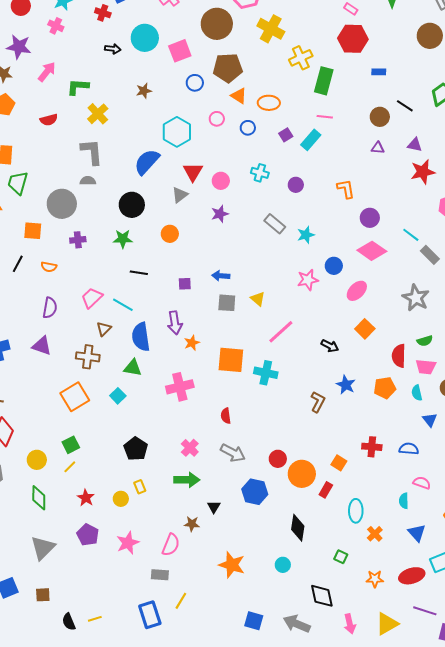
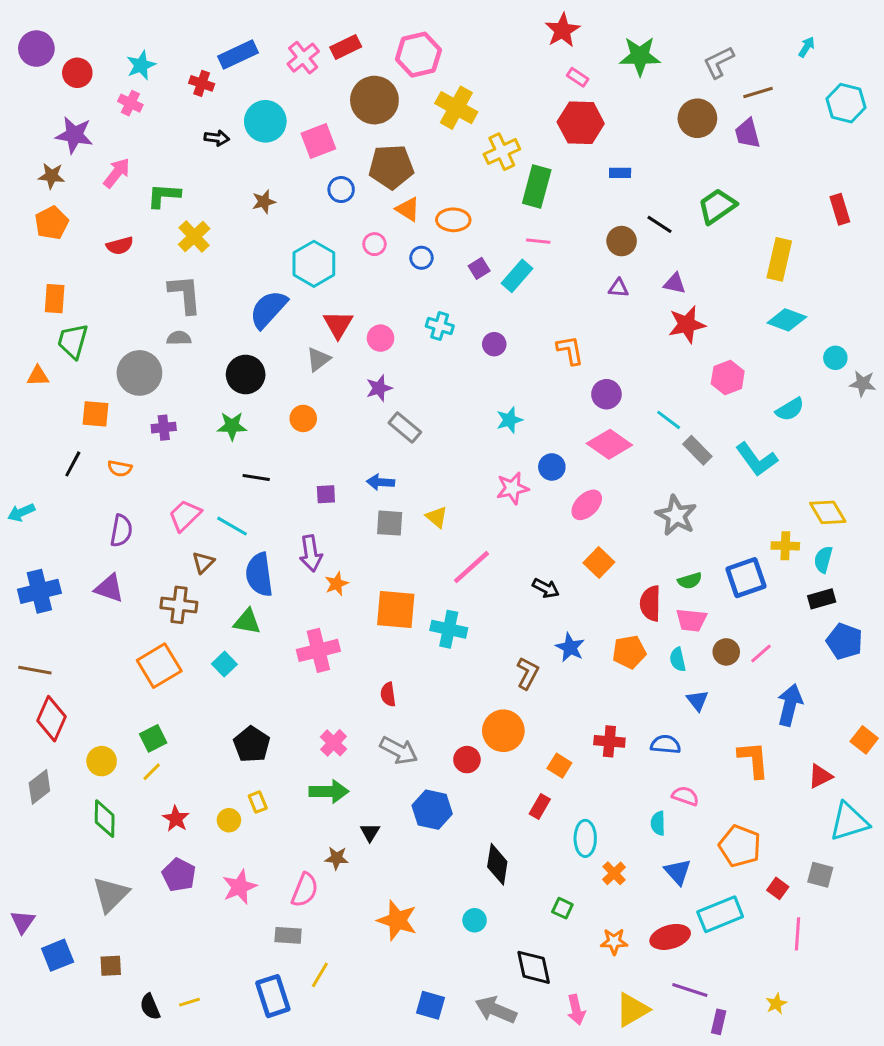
gray rectangle: (275, 224) -> (405, 428), moved
orange circle: (302, 474) -> (503, 731), moved

